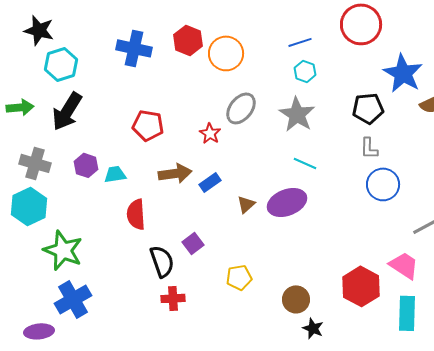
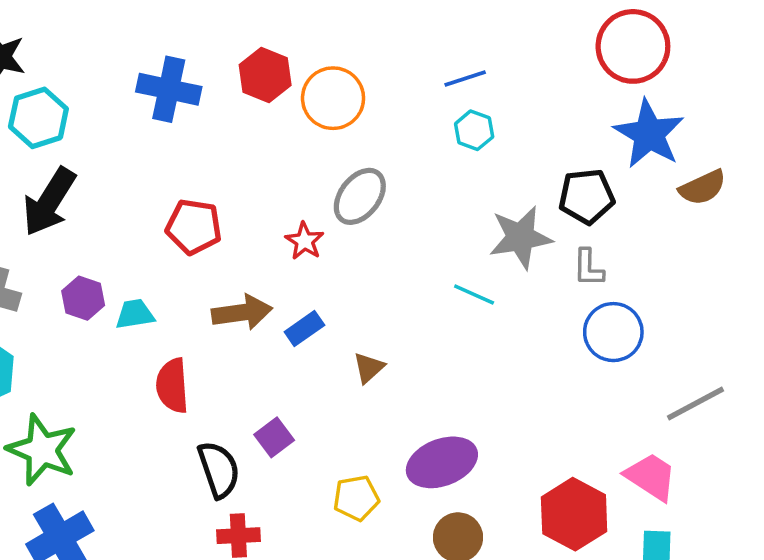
red circle: (361, 24) -> (633, 46), moved
gray star: (297, 114) -> (520, 237), moved, turned 30
purple ellipse: (287, 202) -> (442, 462), moved

